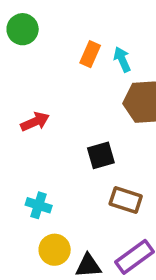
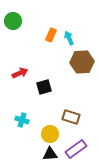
black square: (101, 155) -> (44, 87), moved
yellow circle: (55, 250) -> (50, 134), moved

